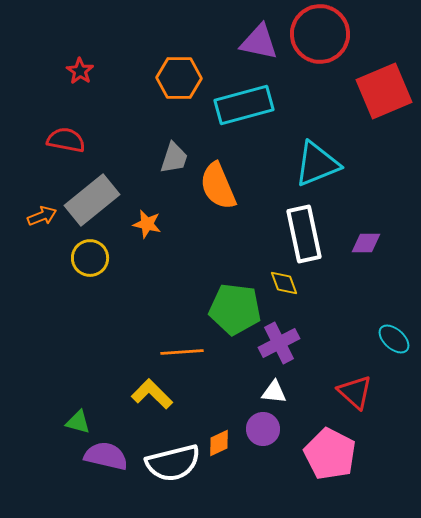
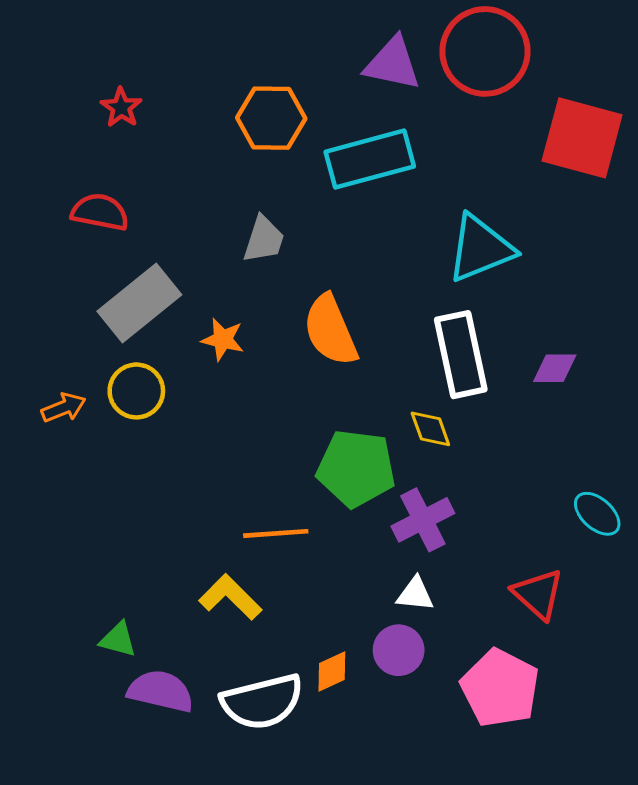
red square: (384, 91) -> (582, 138), turned 38
orange semicircle: (218, 186) -> (330, 330), moved
orange arrow: (42, 216) -> (64, 408), moved

